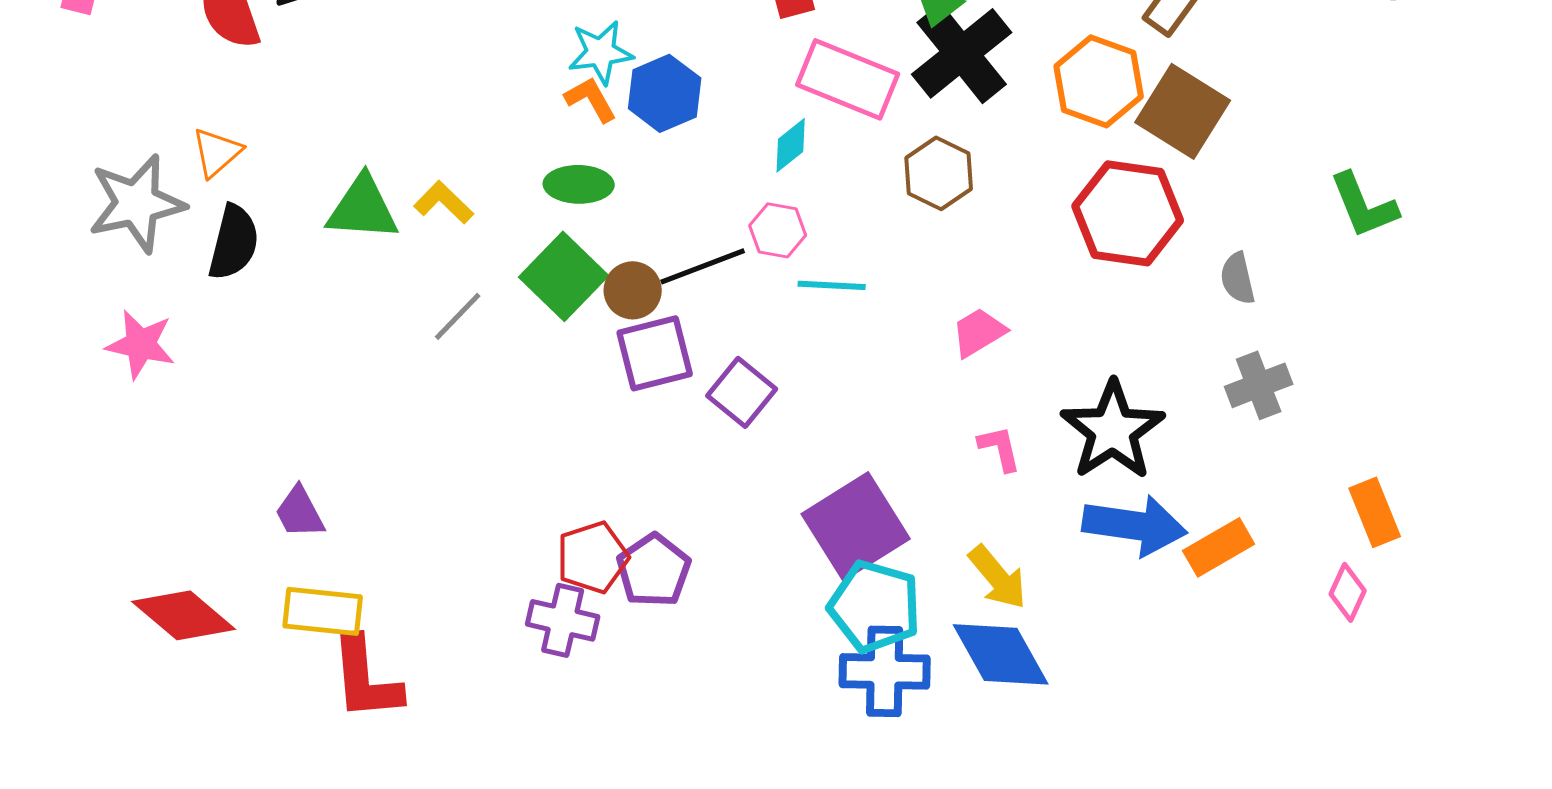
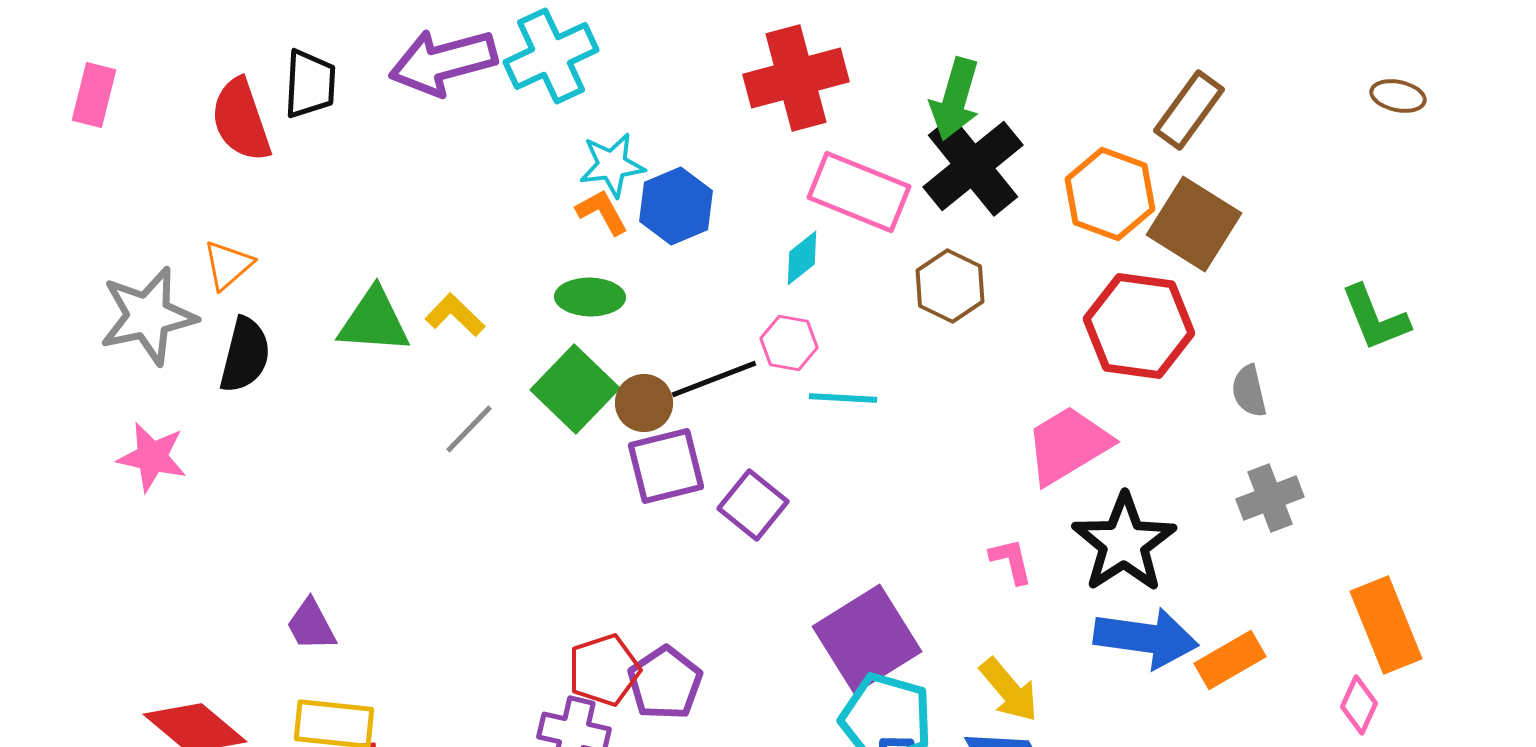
pink trapezoid: (979, 332) -> (1068, 445), moved, size x1.6
orange rectangle: (1375, 512) -> (1386, 625), size x1.4

